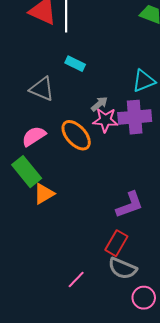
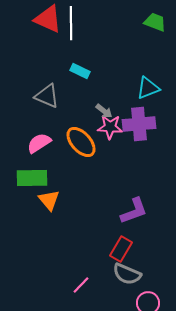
gray arrow: (99, 104) -> (104, 111), turned 78
green rectangle: (27, 172) -> (32, 178), turned -52
orange triangle: (44, 194) -> (49, 200), turned -40

